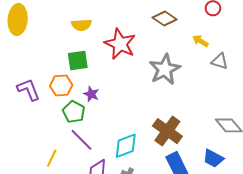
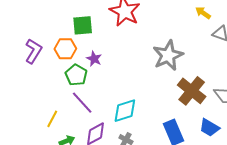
gray star: (165, 69) -> (168, 55), moved
purple L-shape: (29, 90) -> (33, 51), turned 50
brown cross: (167, 131) -> (192, 91), moved

